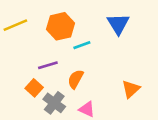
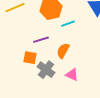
orange square: (34, 88) -> (30, 58), turned -32

